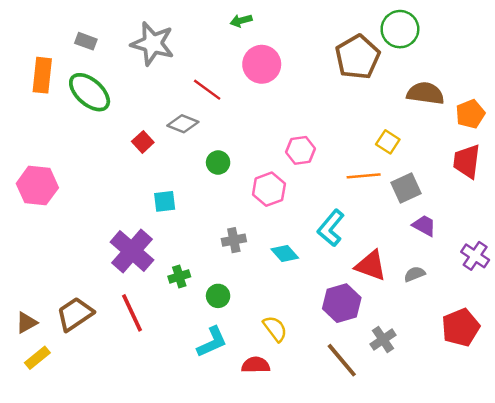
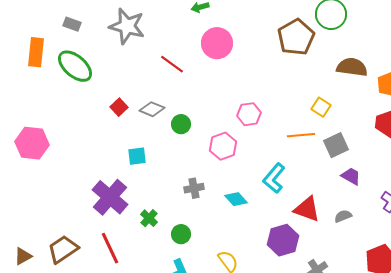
gray diamond: (183, 124) -> (152, 109), moved
green cross: (179, 276) -> (149, 218), turned -30

